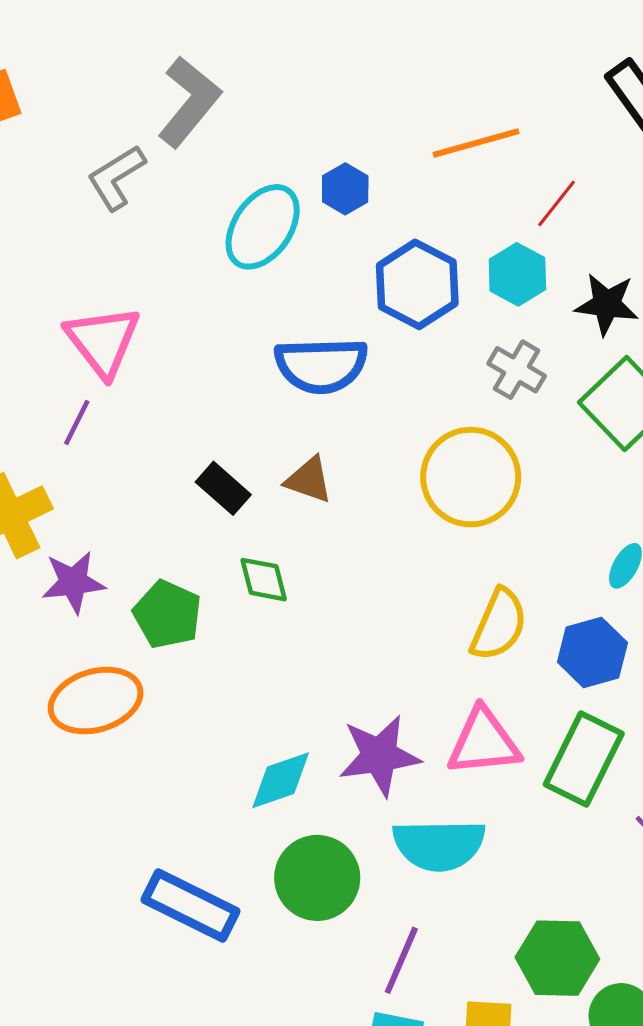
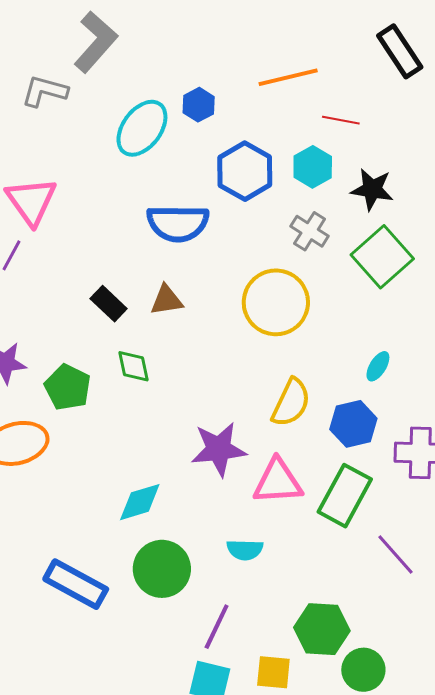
gray L-shape: (116, 177) -> (45, 91), turned 45
red line: (557, 203) -> (341, 120), turned 60
brown triangle: (309, 480) -> (167, 300), turned -30
purple star: (379, 756) -> (219, 449), moved
cyan semicircle: (439, 845) -> (245, 550), size x0.6

